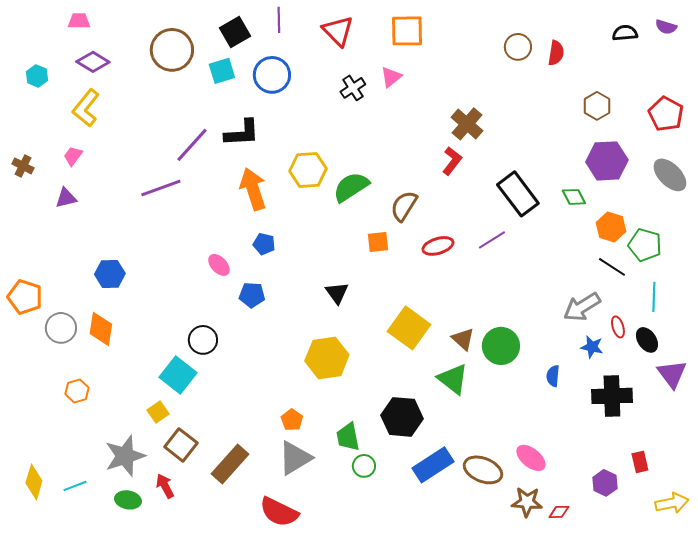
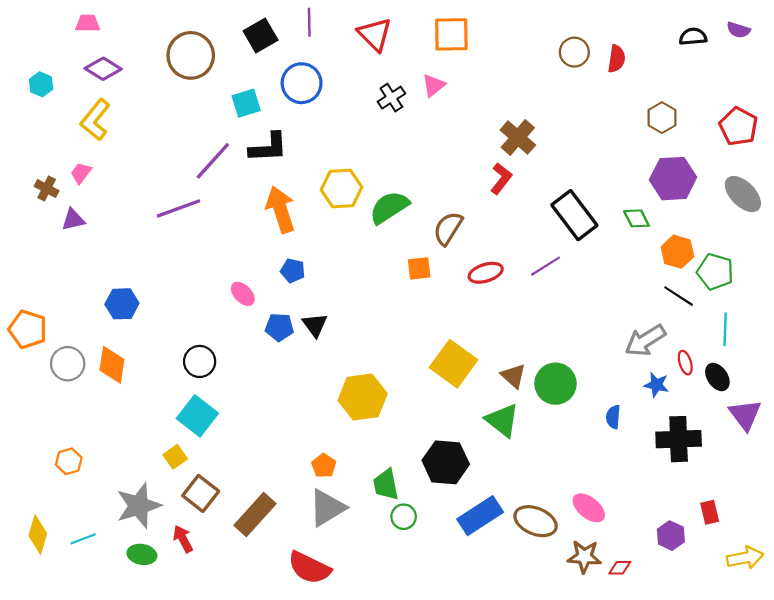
cyan square: (222, 71) -> (246, 103), moved
brown cross: (23, 166) -> (47, 188), moved
black triangle: (337, 293) -> (315, 325), moved
black circle: (203, 340) -> (200, 361), moved
orange hexagon: (77, 391) -> (69, 461), moved

